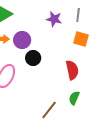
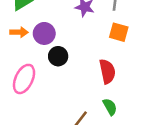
green semicircle: (74, 98) -> (110, 107), turned 128

